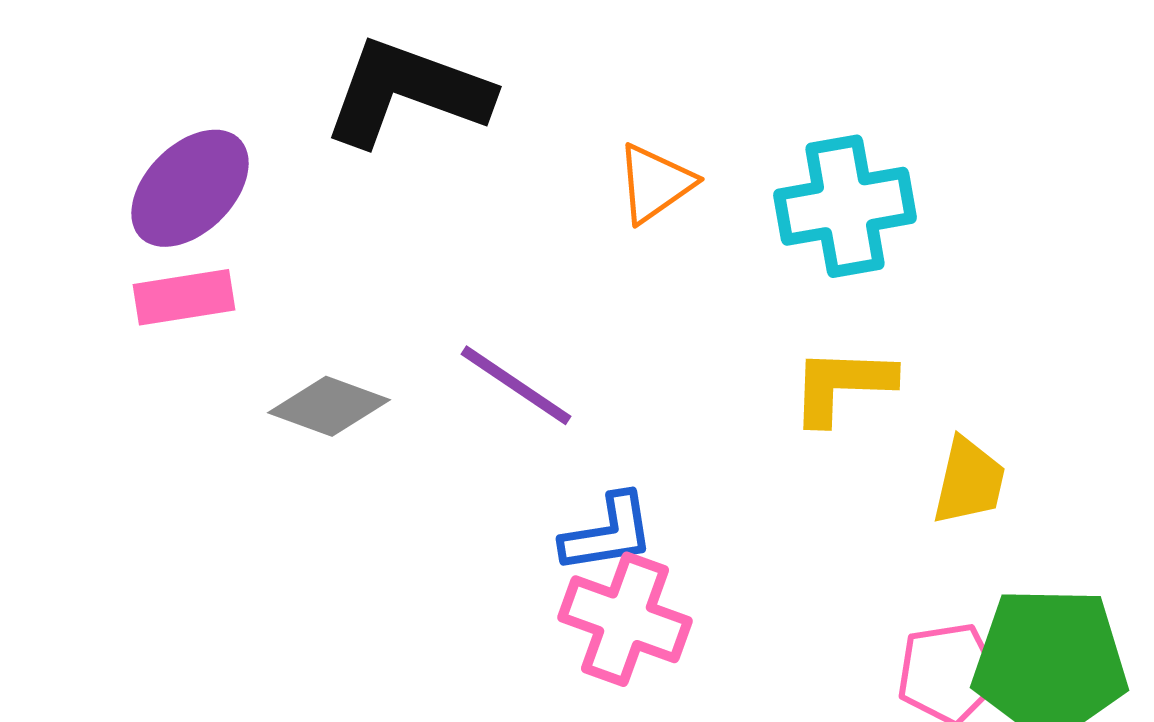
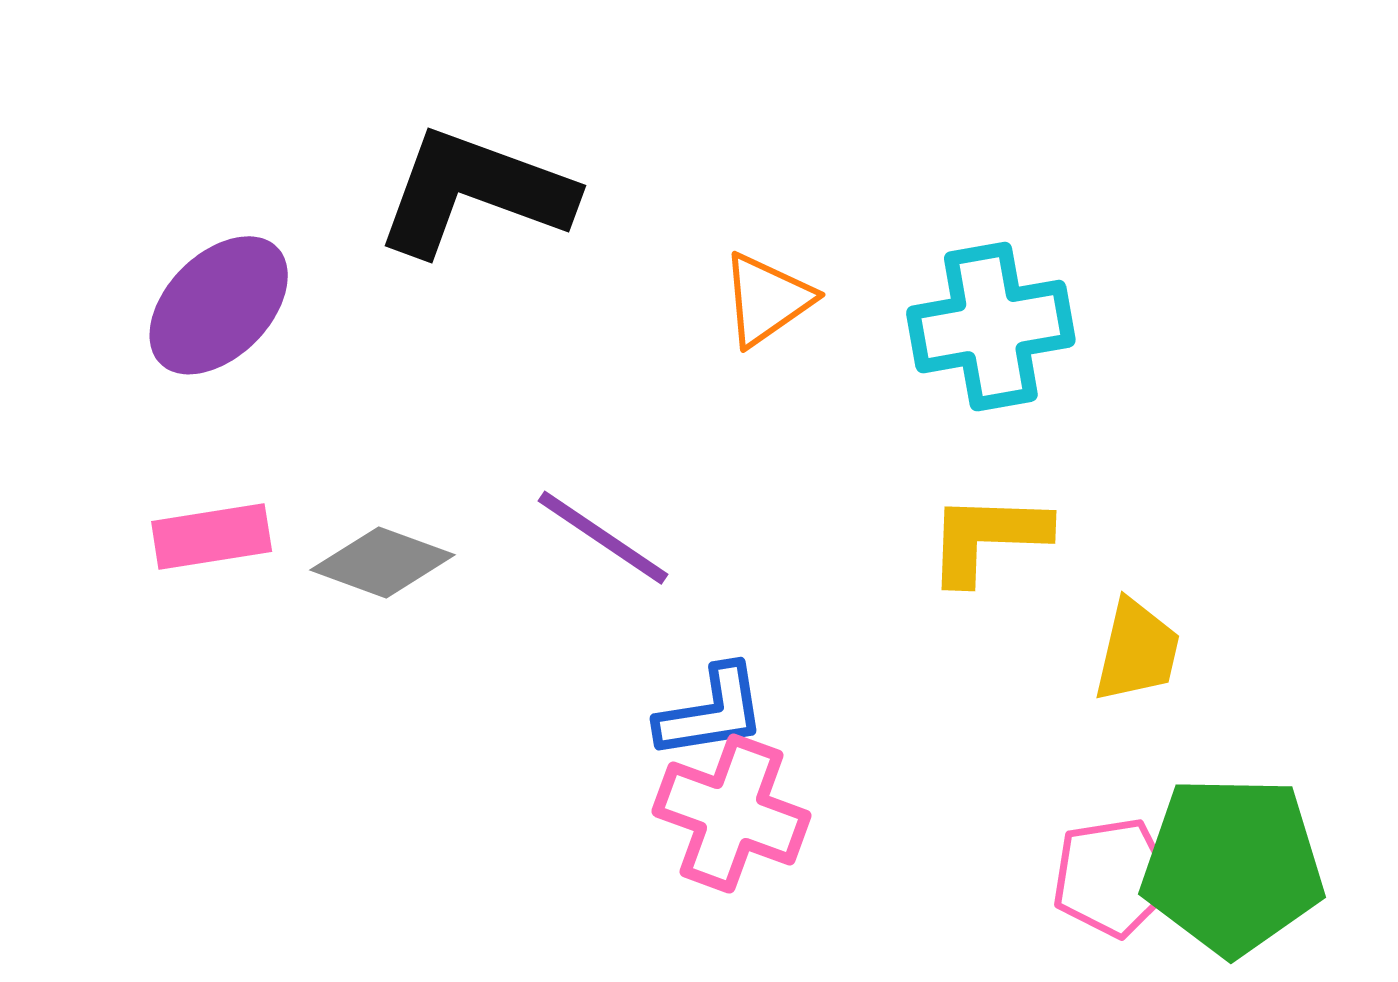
pink rectangle: (184, 297) -> (212, 536), moved

